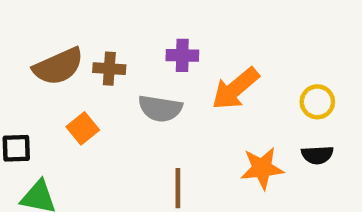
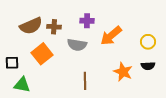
orange square: (83, 128) -> (42, 54), size x1.5
orange star: (262, 168) -> (123, 72), turned 30

